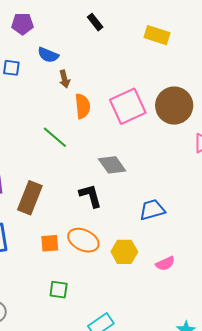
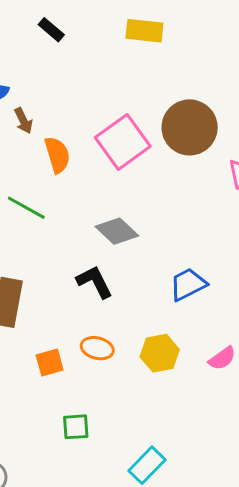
orange ellipse: (83, 240) -> (97, 348), size x0.7

